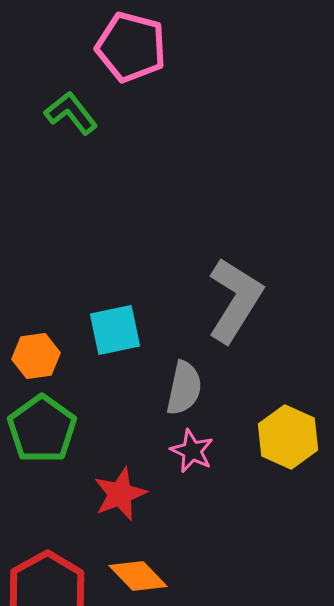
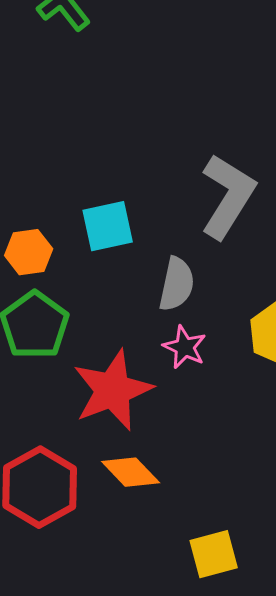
red star: (120, 494) -> (113, 390), size x1.5

